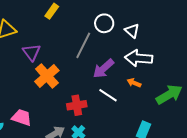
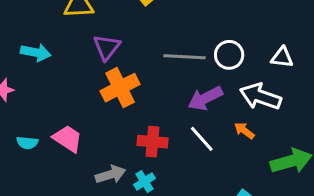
white circle: (104, 23) -> (229, 55), moved
white triangle: (132, 31) -> (282, 57), moved, turned -49
gray line: (83, 45) -> (185, 57), turned 52

